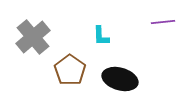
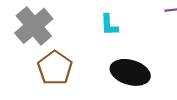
brown pentagon: (70, 70) -> (55, 68), moved

